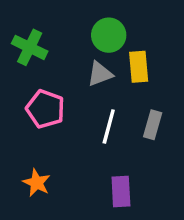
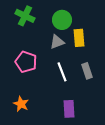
green cross: (30, 47) -> (25, 16), moved
gray rectangle: (153, 125) -> (87, 71), turned -35
white line: (109, 126) -> (62, 72), turned -36

